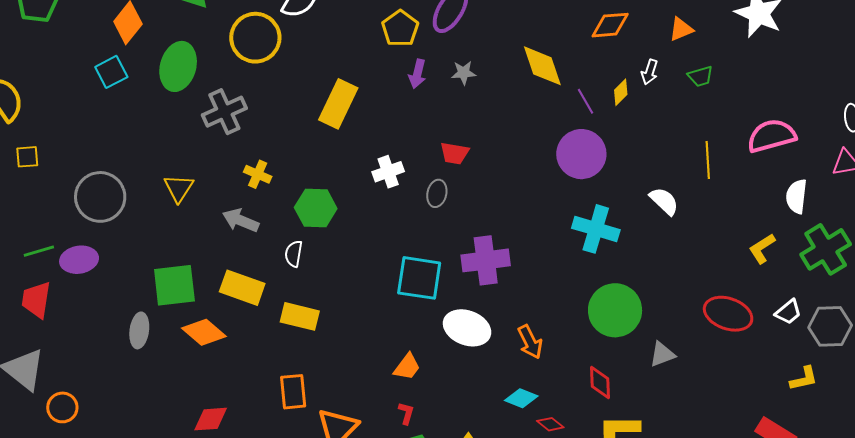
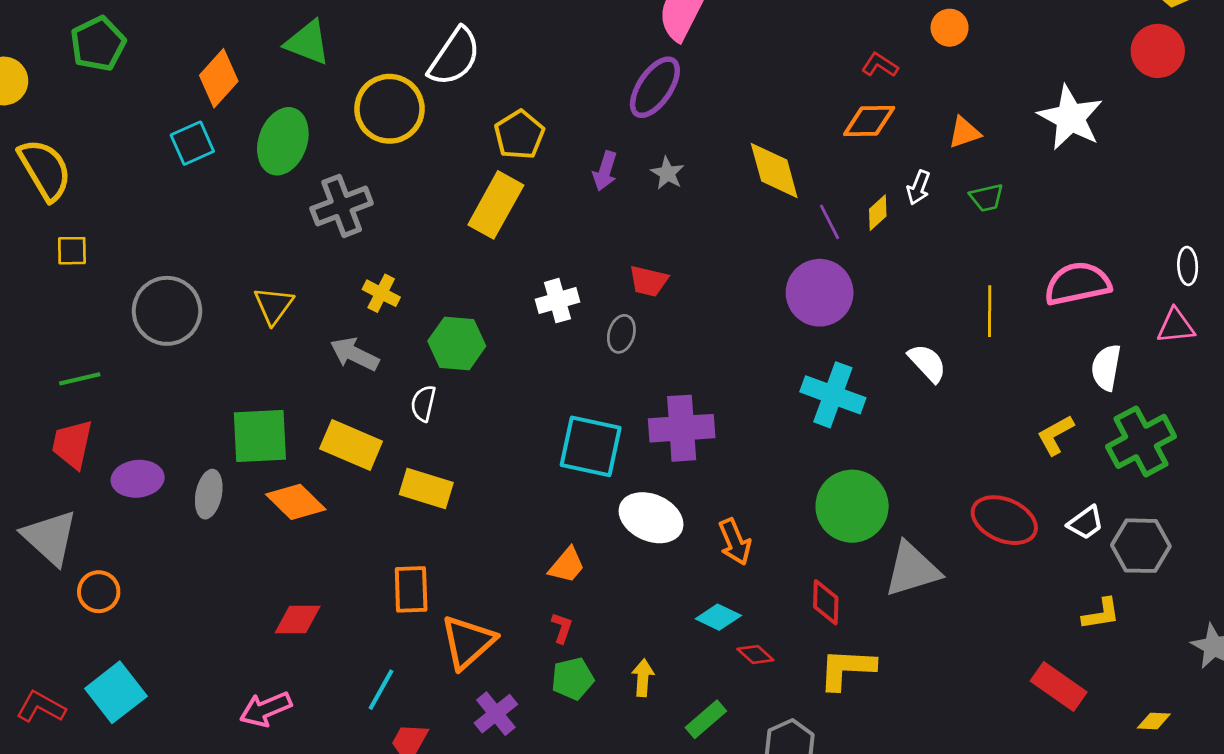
yellow pentagon: (400, 28) -> (519, 135), moved
gray star: (464, 73) -> (667, 173), turned 30
purple ellipse: (79, 260) -> (138, 479), moved
gray triangle: (662, 354) -> (912, 569), size x1.6

